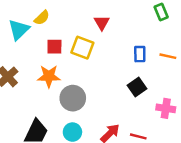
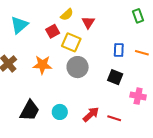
yellow semicircle: (42, 18) -> (67, 15), moved
red square: (54, 47) -> (53, 31), moved, turned -32
black square: (137, 87) -> (115, 77), turned -35
gray circle: (73, 98) -> (78, 67), moved

